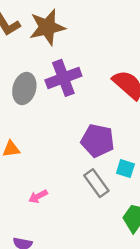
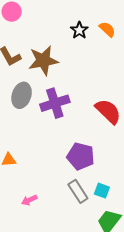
gray ellipse: (24, 88) -> (22, 95), moved
cyan square: (125, 169) -> (102, 191), moved

